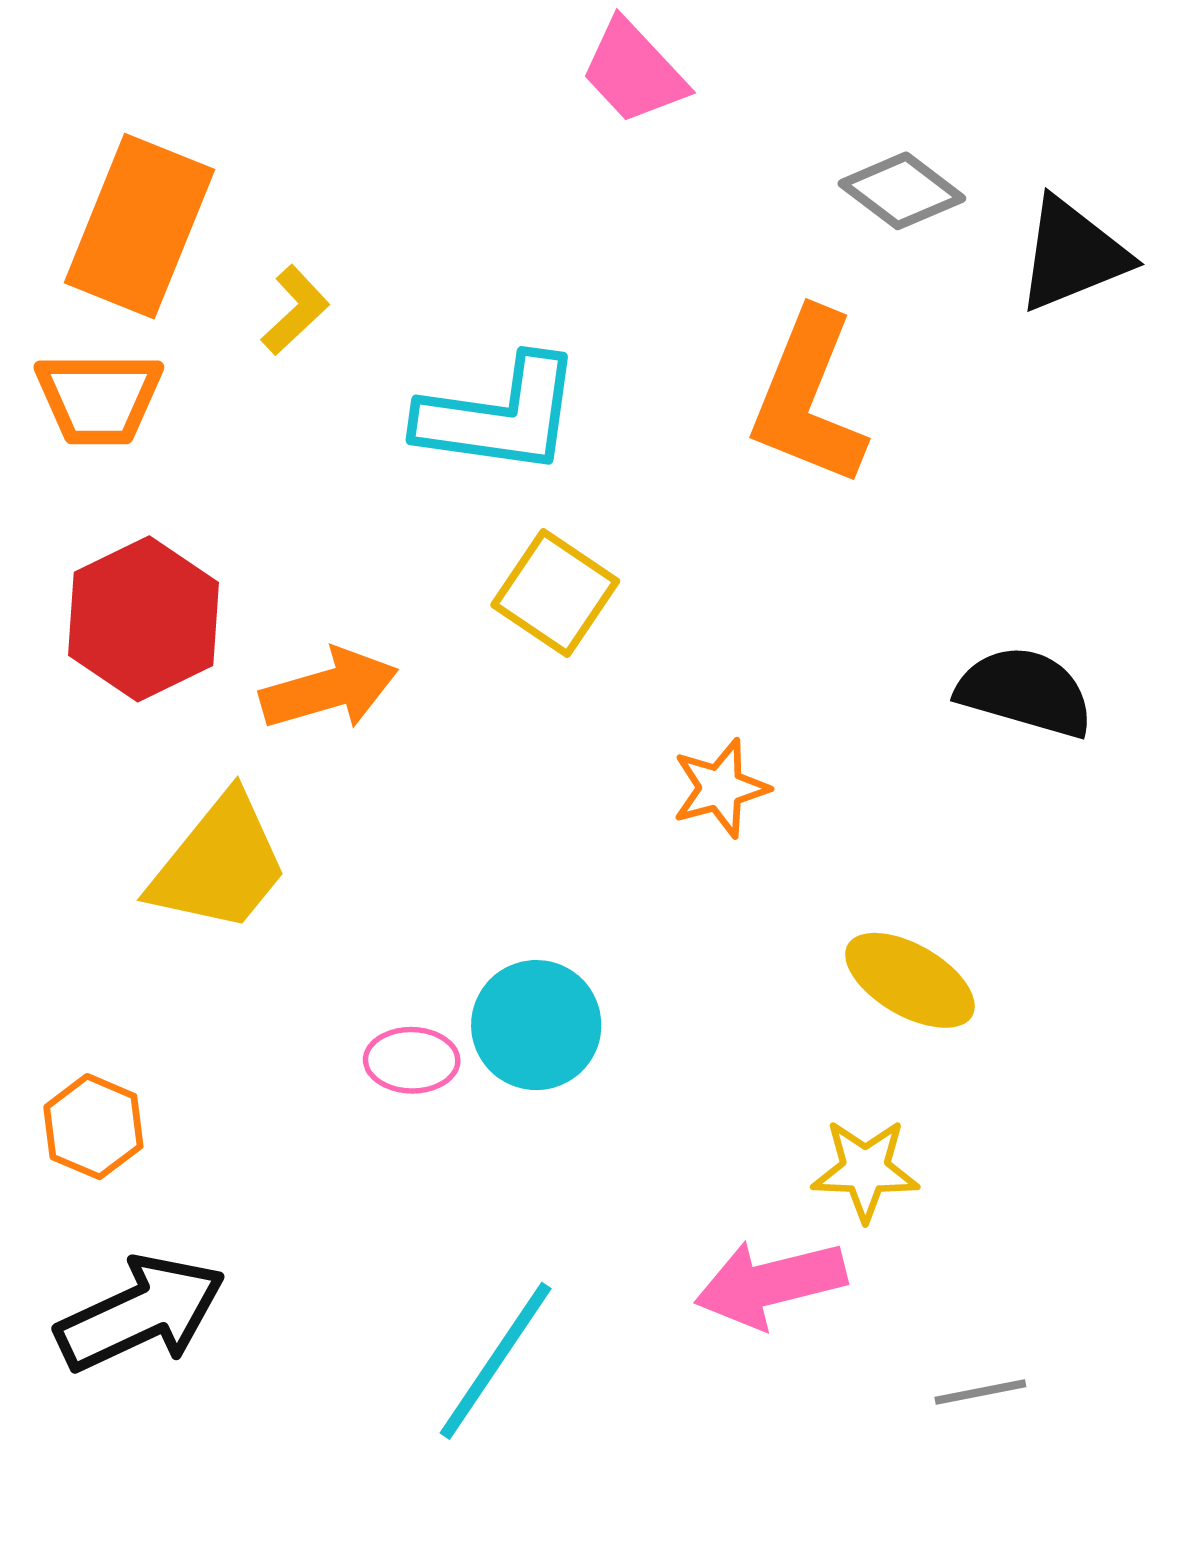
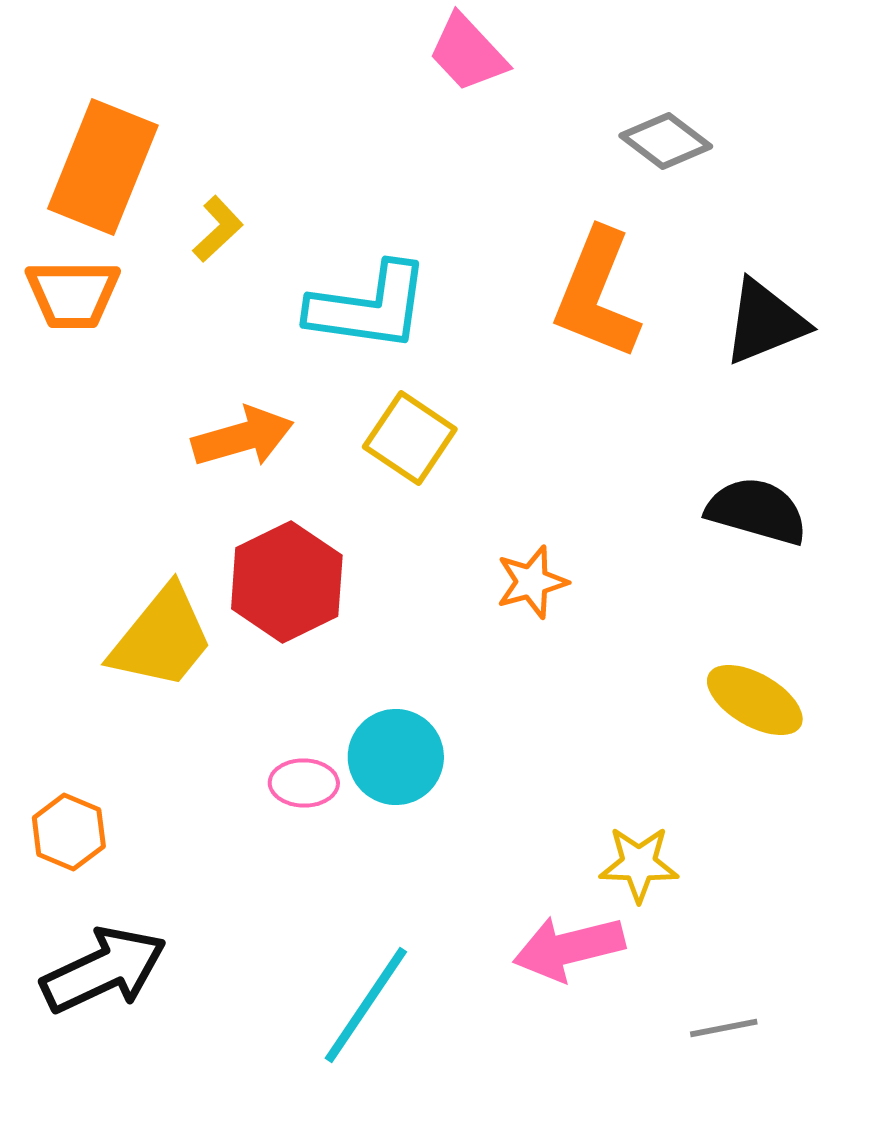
black triangle: (1072, 255) -> (765, 322), moved
red hexagon: (144, 619) -> (287, 582), moved
orange arrow: (329, 689) -> (243, 437), moved
yellow ellipse: (910, 980) -> (755, 700), moved

